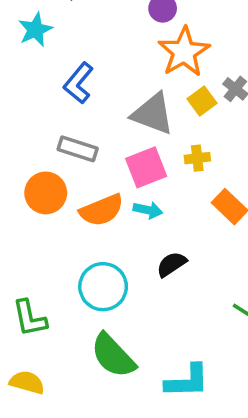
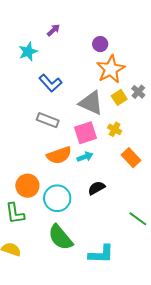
blue L-shape: (78, 83) -> (50, 83), turned -85
yellow cross: (197, 158) -> (115, 129), turned 32
orange circle: (46, 193) -> (27, 186), moved
cyan arrow: (148, 210) -> (85, 157), turned -35

